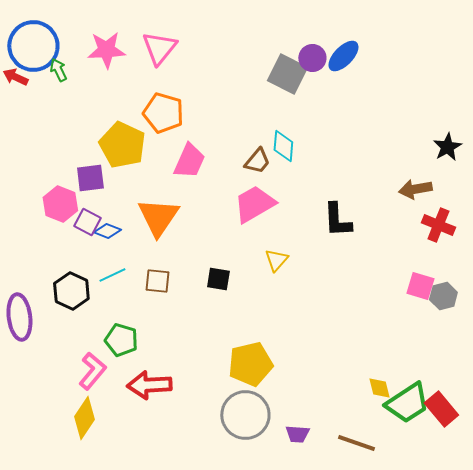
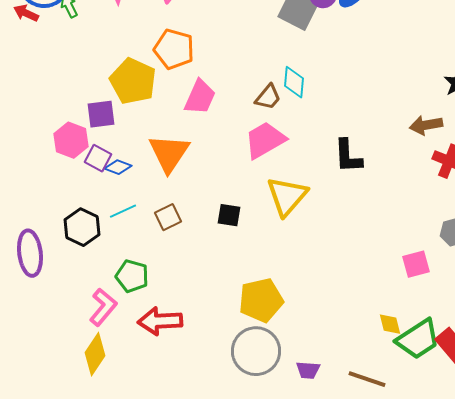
yellow triangle: (276, 260) -> (287, 196), size x1.8
brown square: (157, 281) -> (168, 217), turned -32
pink square: (420, 286) -> (416, 264), moved, turned -32

